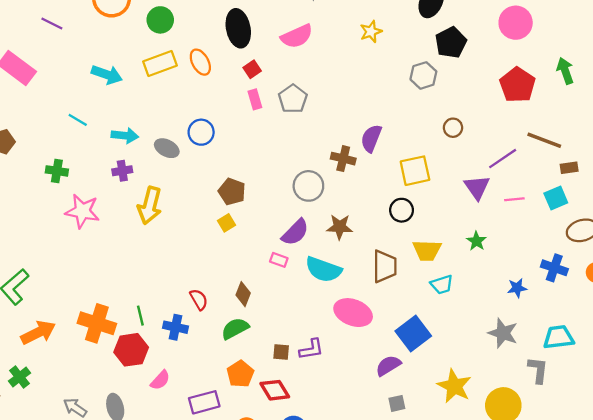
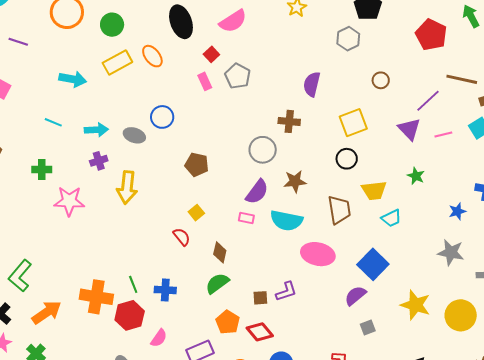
red square: (252, 69) -> (211, 54), moved
purple semicircle: (371, 138) -> (312, 84), moved
yellow square: (227, 223) -> (196, 213), moved
red semicircle: (199, 299) -> (182, 237), moved

